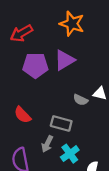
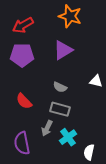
purple pentagon: (35, 66) -> (22, 55), moved
gray semicircle: (81, 100) -> (60, 87), moved

